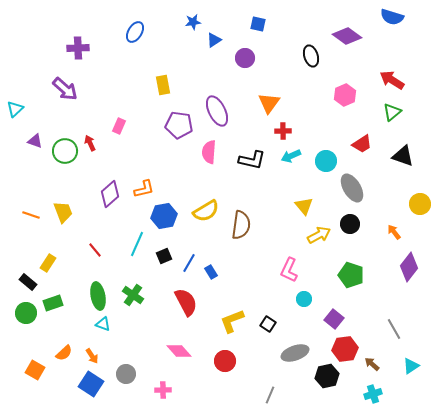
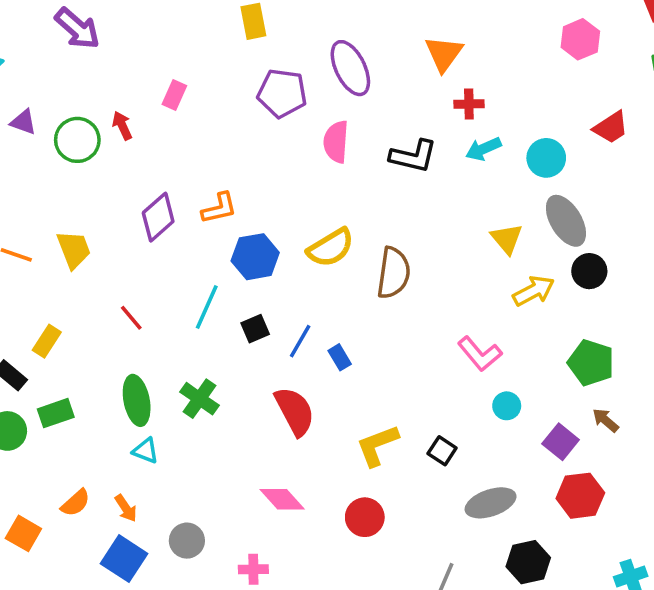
gray ellipse: (352, 188) -> (566, 221), moved
pink L-shape: (289, 270) -> (480, 354), turned -65
brown arrow: (372, 364) -> (606, 420), moved
black hexagon: (327, 376) -> (528, 562), moved

